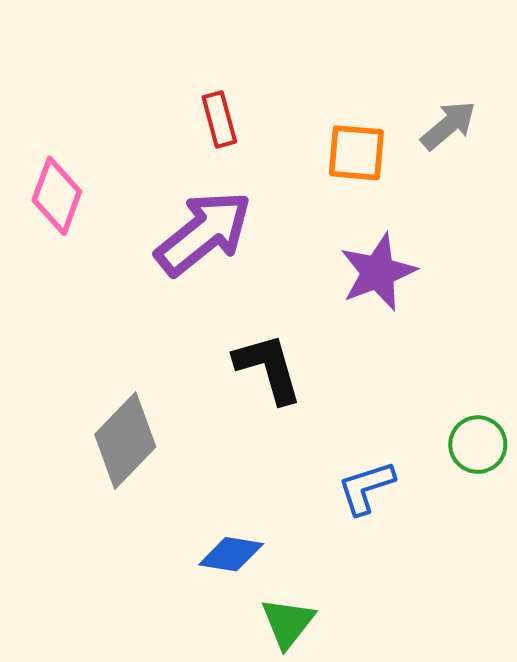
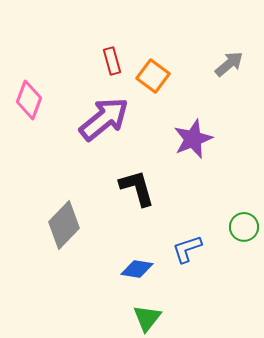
orange square: (356, 153) -> (153, 76), moved, turned 32
blue diamond: (231, 554) -> (137, 269), moved

